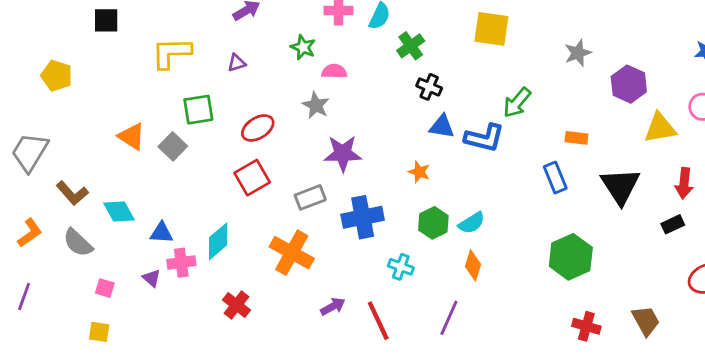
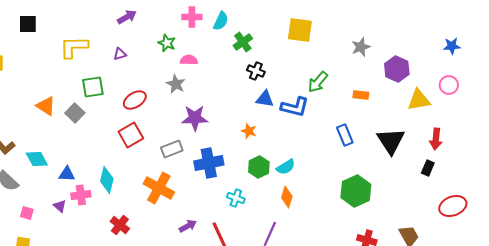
orange rectangle: (576, 138) -> (361, 95), moved
black rectangle: (673, 224) -> (428, 168), turned -42
cyan diamond: (218, 241) -> (107, 180), turned -36

